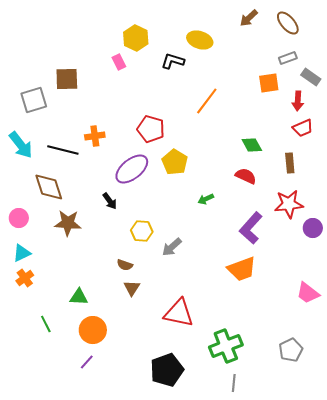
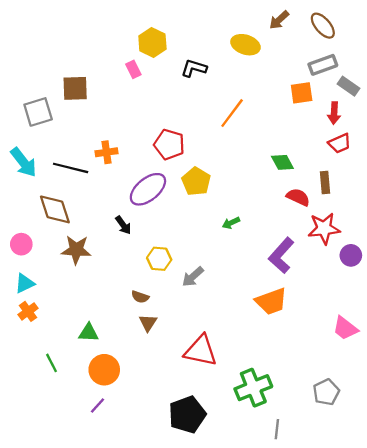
yellow ellipse: (200, 40) -> (245, 45), moved
gray rectangle: (288, 58) -> (323, 65), size x1.4
red semicircle: (246, 176) -> (298, 197), moved
gray line: (234, 383) -> (277, 429), moved

